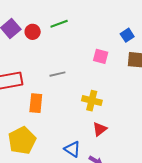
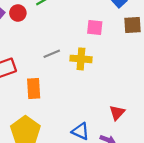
yellow cross: (92, 101) -> (81, 59), moved
red triangle: (100, 129) -> (117, 113), moved

